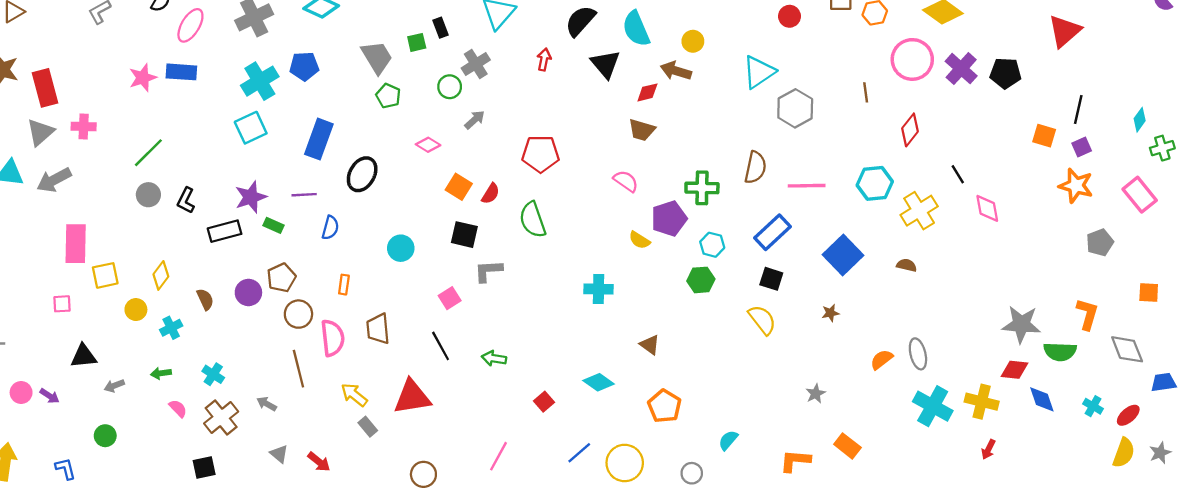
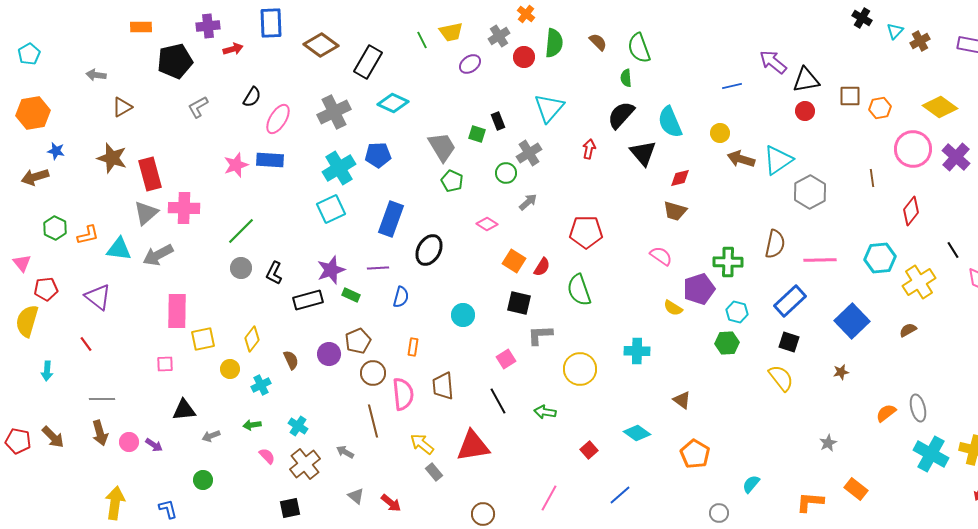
green square: (417, 42) -> (477, 134), turned 30
brown arrow: (676, 71) -> (741, 159), moved
pink cross: (84, 127) -> (184, 208), size x1.4
brown semicircle: (907, 265) -> (908, 330), turned -42
yellow circle: (625, 463) -> (580, 369), moved

